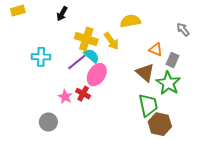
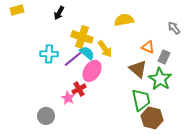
yellow arrow: (111, 41) -> (105, 49), moved
cyan cross: (41, 57) -> (49, 54), moved
red cross: (83, 94) -> (79, 89), turned 32
pink star: (65, 97) -> (68, 98), moved

